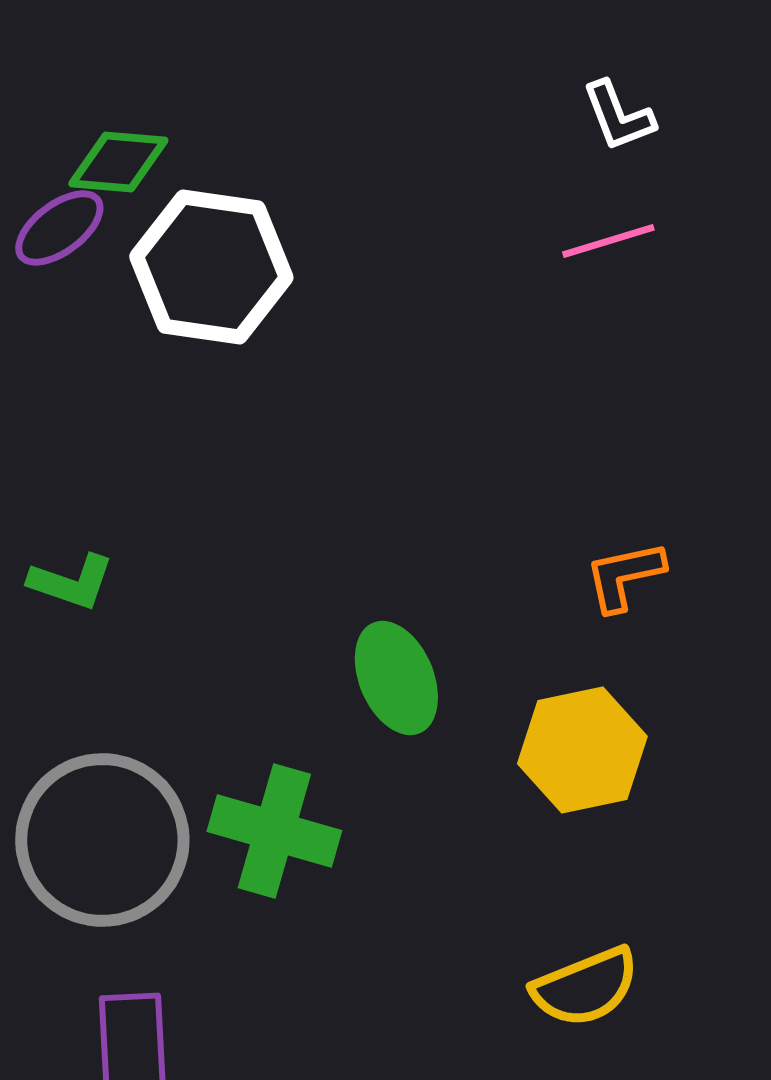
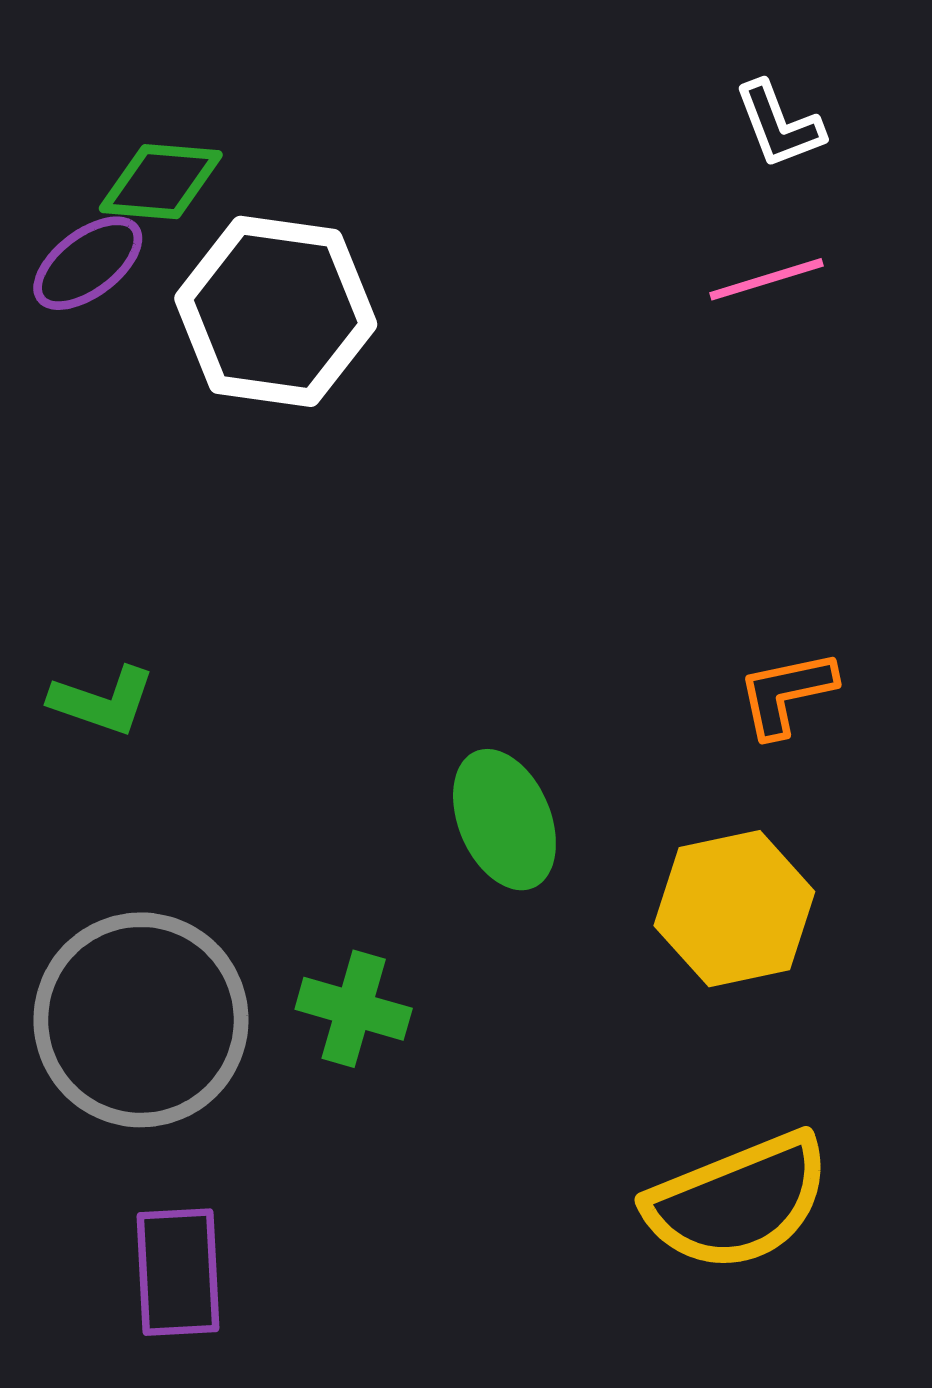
green cross: (274, 831) -> (354, 1009), size x0.7
yellow semicircle: (585, 987) -> (738, 1202), size x1.4

